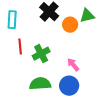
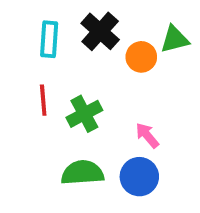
cyan rectangle: (12, 20) -> (49, 39), moved

